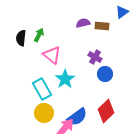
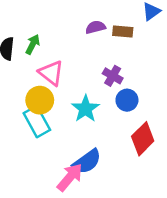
cyan star: (65, 79) -> (86, 109), moved
red diamond: (106, 111) -> (143, 139), moved
yellow circle: (44, 113) -> (40, 100), moved

